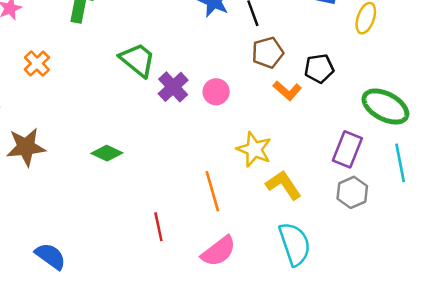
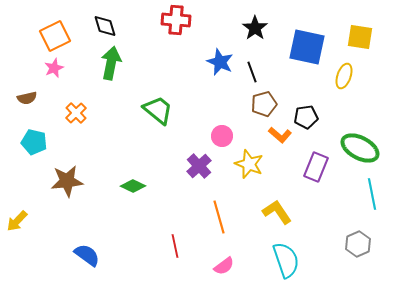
purple cross: (173, 87) -> (199, 166), moved
yellow star: (254, 149) -> (249, 164), moved
purple rectangle: (347, 149) -> (316, 167), moved
gray hexagon: (352, 192) -> (358, 244), moved
pink semicircle: (219, 251) -> (224, 266), size x0.7
blue semicircle: (50, 256) -> (87, 255), moved

